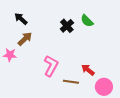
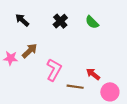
black cross: (67, 26) -> (60, 21), moved
brown arrow: (25, 39) -> (30, 51), moved

